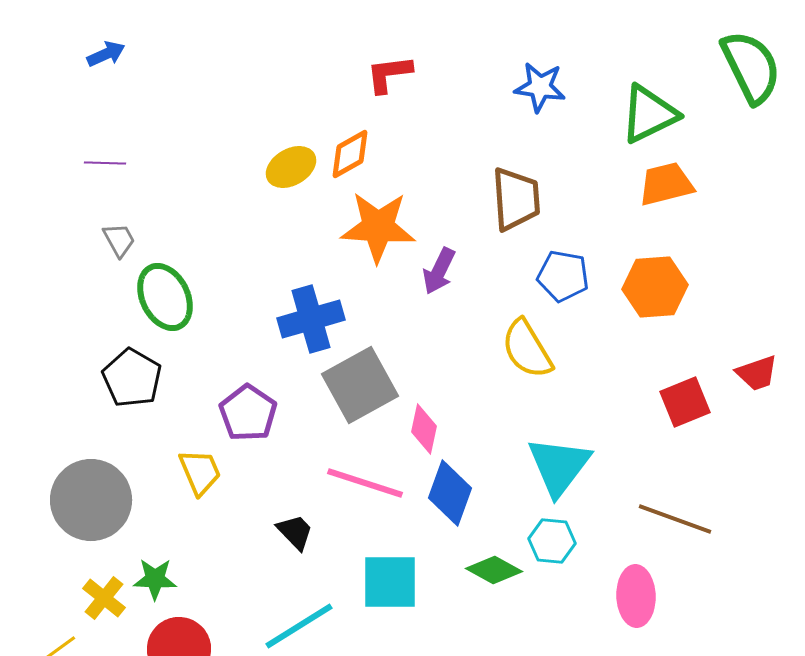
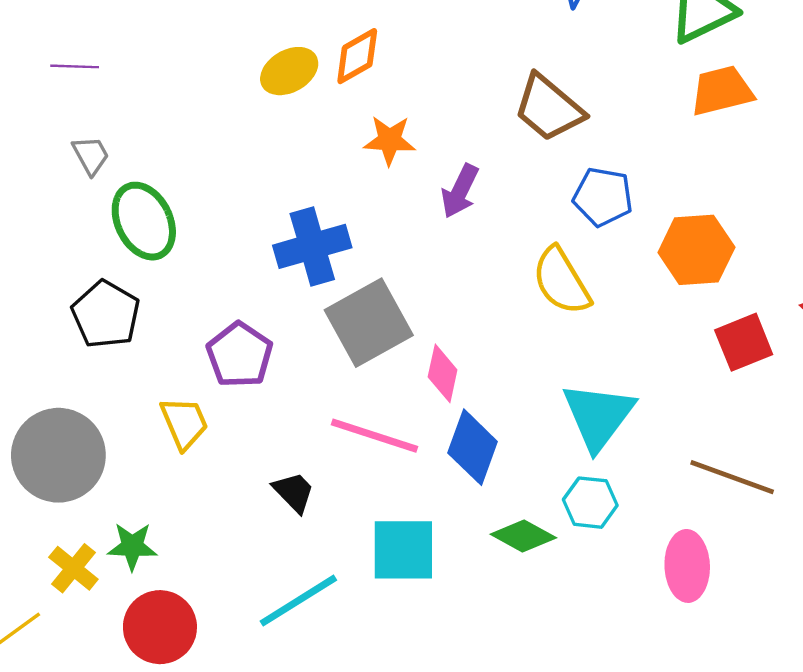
brown trapezoid: (516, 199) -> (549, 108), turned 134
orange star: (378, 227) -> (390, 140), size x0.6
orange hexagon: (655, 287) -> (696, 250), moved

